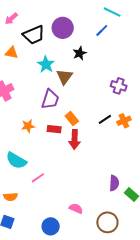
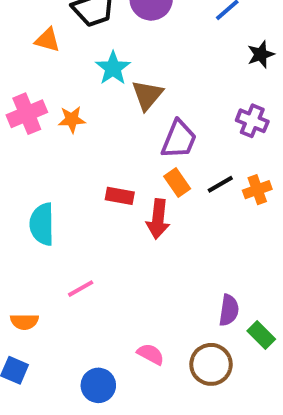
black star: (80, 53) -> (261, 54), moved
purple trapezoid: (50, 99) -> (179, 139), moved
orange rectangle: (72, 119) -> (177, 183), moved
orange star: (28, 126) -> (72, 119), moved
cyan semicircle: (16, 161) -> (42, 224), moved, turned 55
brown circle: (107, 222) -> (211, 364), moved

